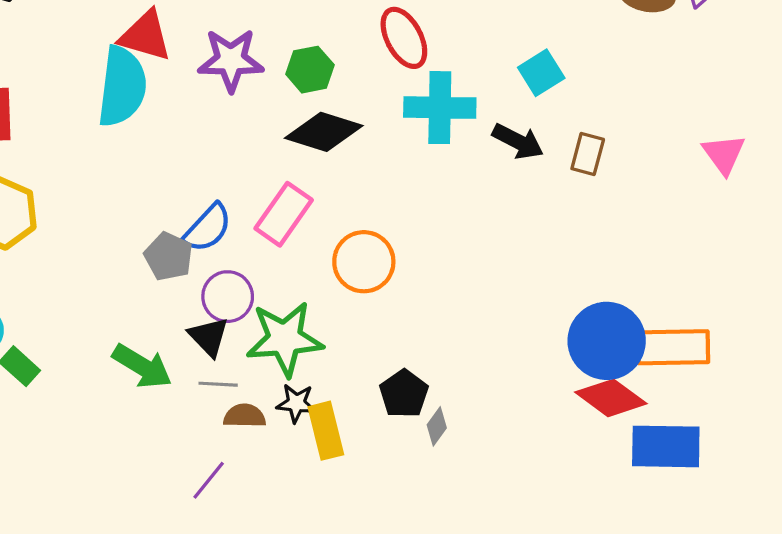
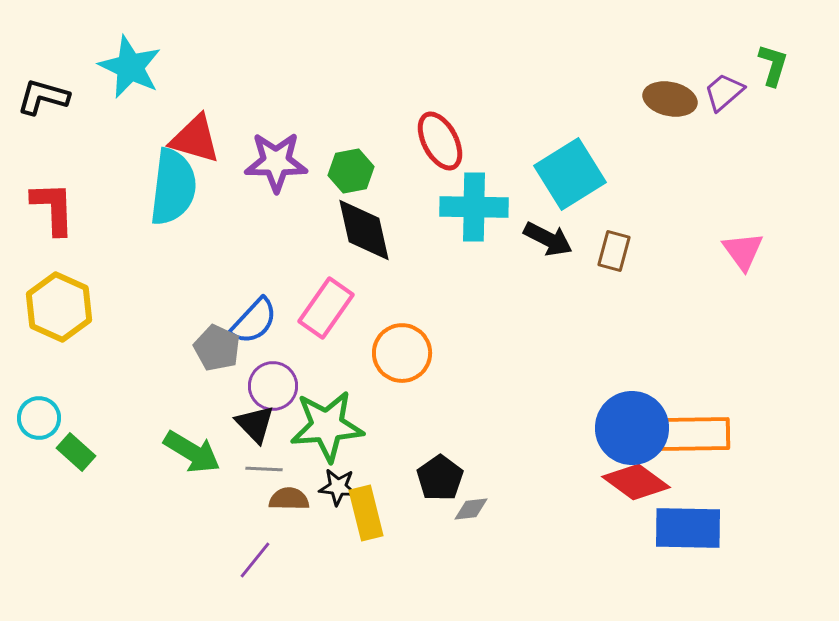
cyan square: (541, 73) -> (570, 174), size x1.6
black diamond: (324, 132) -> (364, 230), turned 60
gray diamond: (437, 426) -> (471, 509), turned 48

